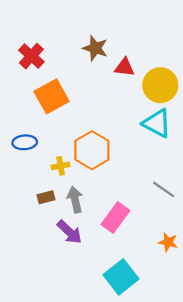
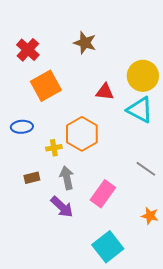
red triangle: (124, 67) -> (105, 92), moved
brown rectangle: (46, 197) -> (32, 178), moved

